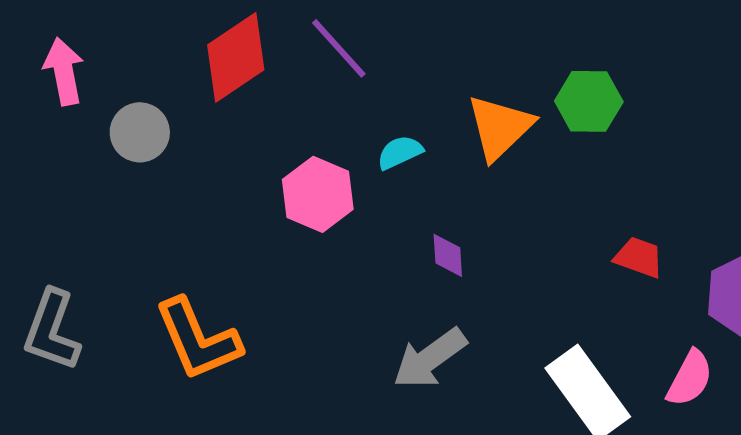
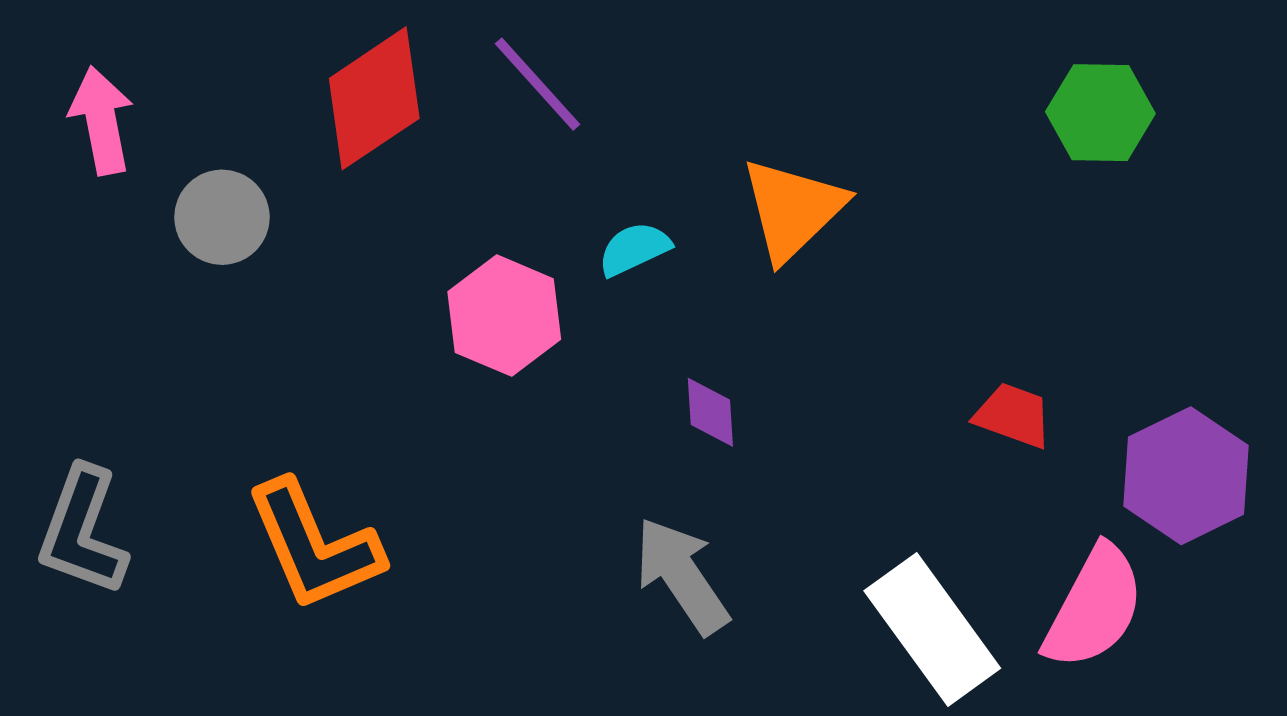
green hexagon: (589, 101) -> (1100, 113), moved
gray arrow: (430, 358) -> (682, 576), turned 92
pink semicircle: (690, 378) -> (1094, 607), size x1.4

